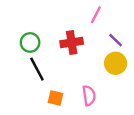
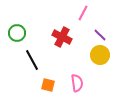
green circle: (30, 42) -> (17, 33), moved
red cross: (72, 42) -> (62, 37), turned 36

